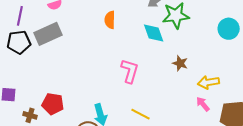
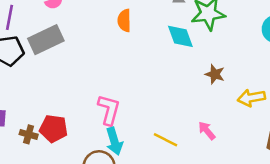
pink L-shape: (130, 71) -> (109, 110), moved
pink arrow: (203, 104) -> (207, 131), moved
brown cross: (30, 115) -> (29, 134), moved

